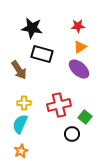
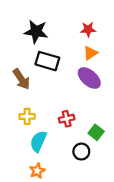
red cross: (59, 105) -> (67, 119), size x0.6
cyan semicircle: (20, 124) -> (38, 141), moved
orange star: (21, 151) -> (37, 171), moved

